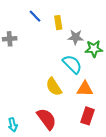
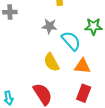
gray star: (76, 37) -> (49, 26), moved

